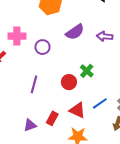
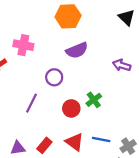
purple semicircle: (75, 32) -> (77, 50), moved
purple circle: (42, 47) -> (54, 77), moved
blue line: (100, 103) -> (101, 139), turned 35

